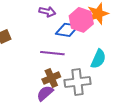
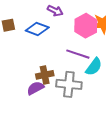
blue diamond: (67, 30) -> (37, 29), moved
purple line: (52, 53) -> (78, 54), moved

